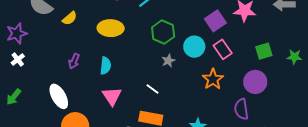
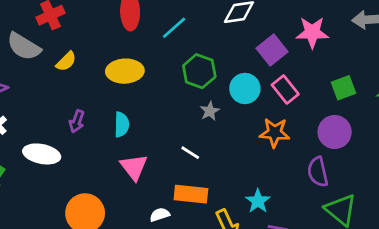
orange star: (213, 79) -> (275, 133), turned -30
white ellipse: (59, 96) -> (42, 154), moved, turned -45

